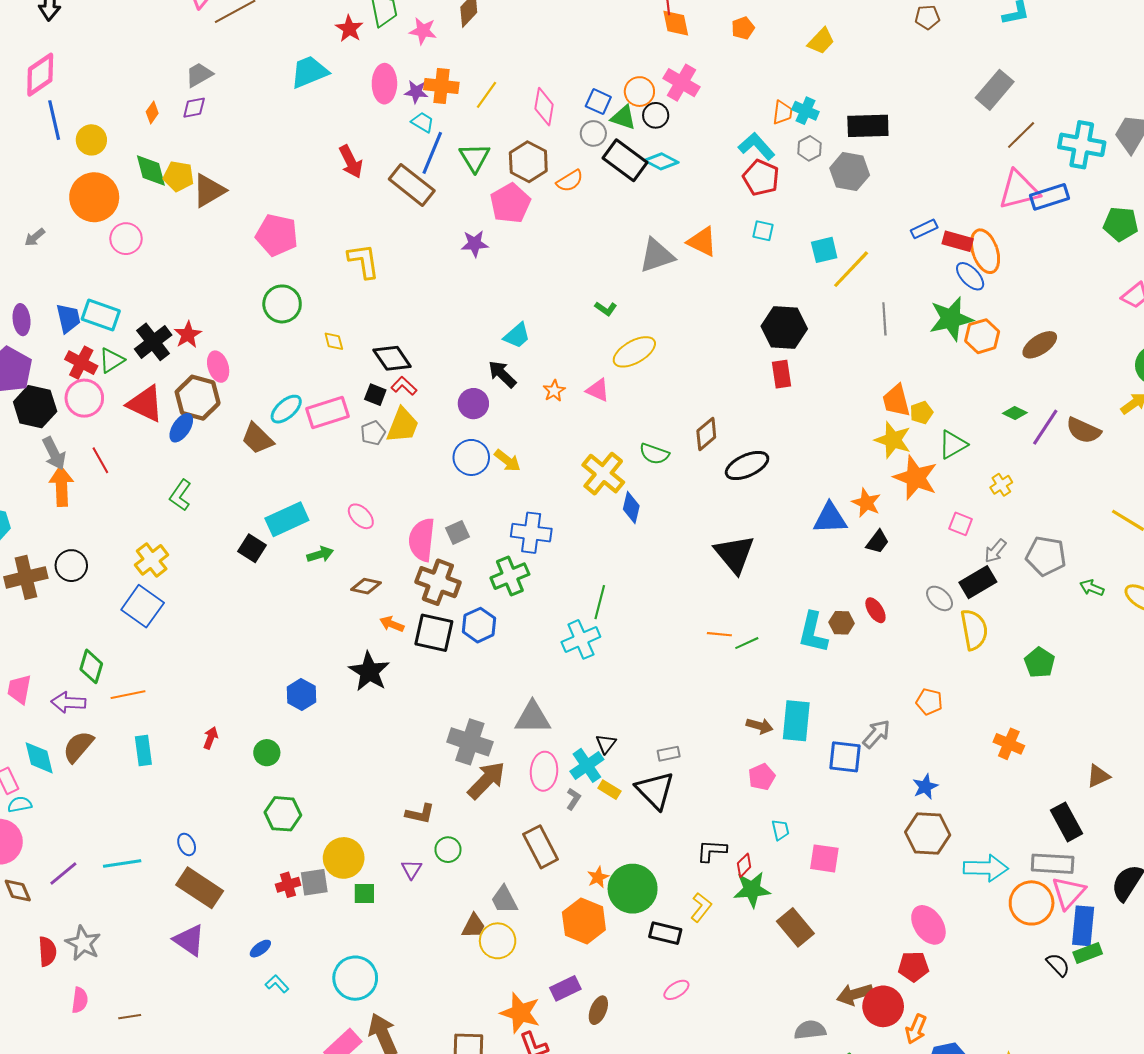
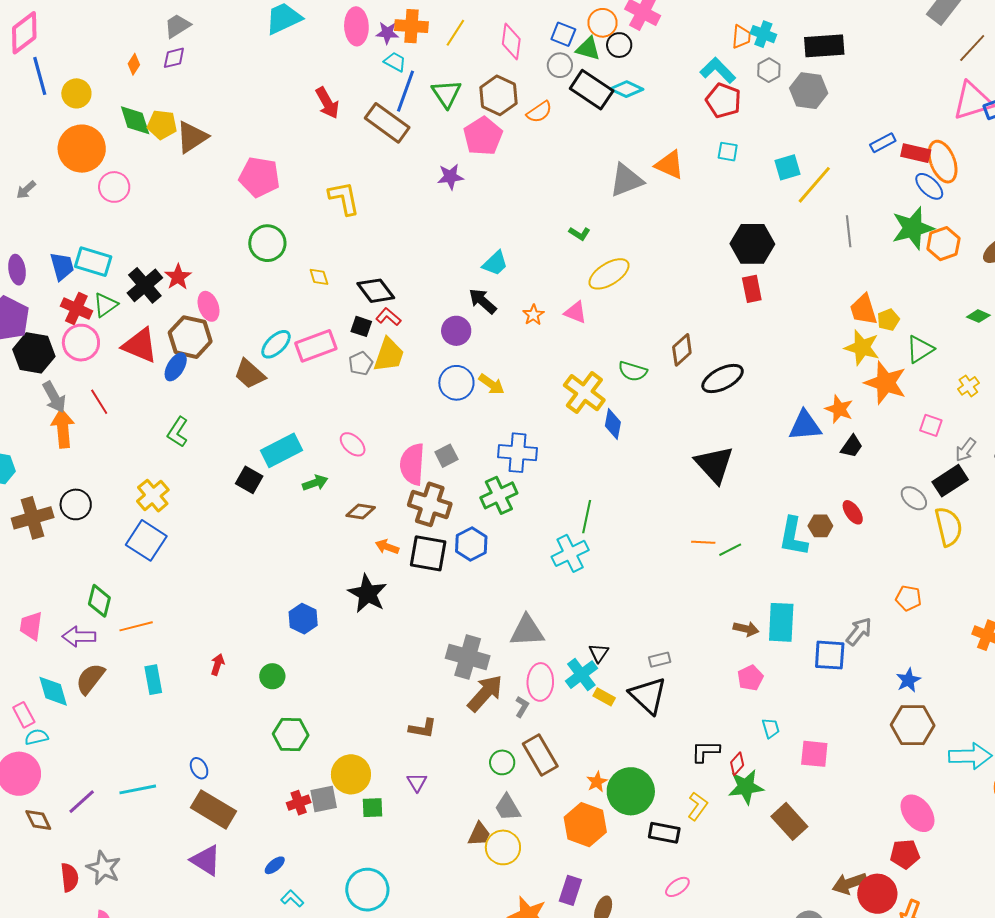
gray L-shape: (574, 799) -> (522, 707), moved
green circle: (448, 850) -> (502, 762), moved
purple rectangle: (565, 988) -> (570, 890), turned -44

